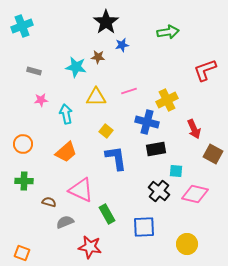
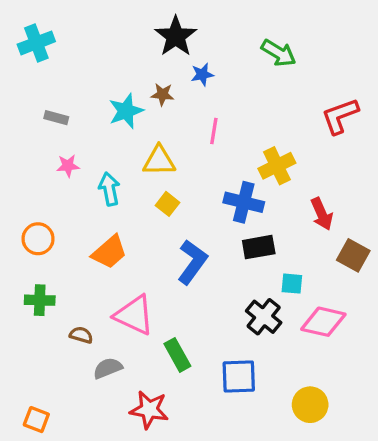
green arrow: (168, 32) -> (279, 53), turned 40
cyan star: (76, 67) -> (126, 111), turned -30
pink line: (129, 91) -> (214, 131), moved, turned -63
yellow square: (106, 131) -> (167, 204), moved
blue L-shape: (116, 158) -> (192, 262), turned 44

